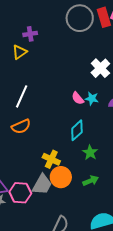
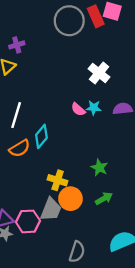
cyan diamond: (77, 130) -> (41, 136), moved

